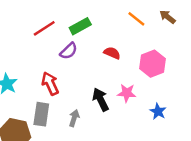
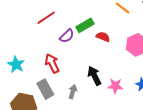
green rectangle: (80, 26) -> (85, 25), moved
pink star: (127, 93) -> (115, 86), moved
gray rectangle: (41, 114) -> (45, 89), turned -36

